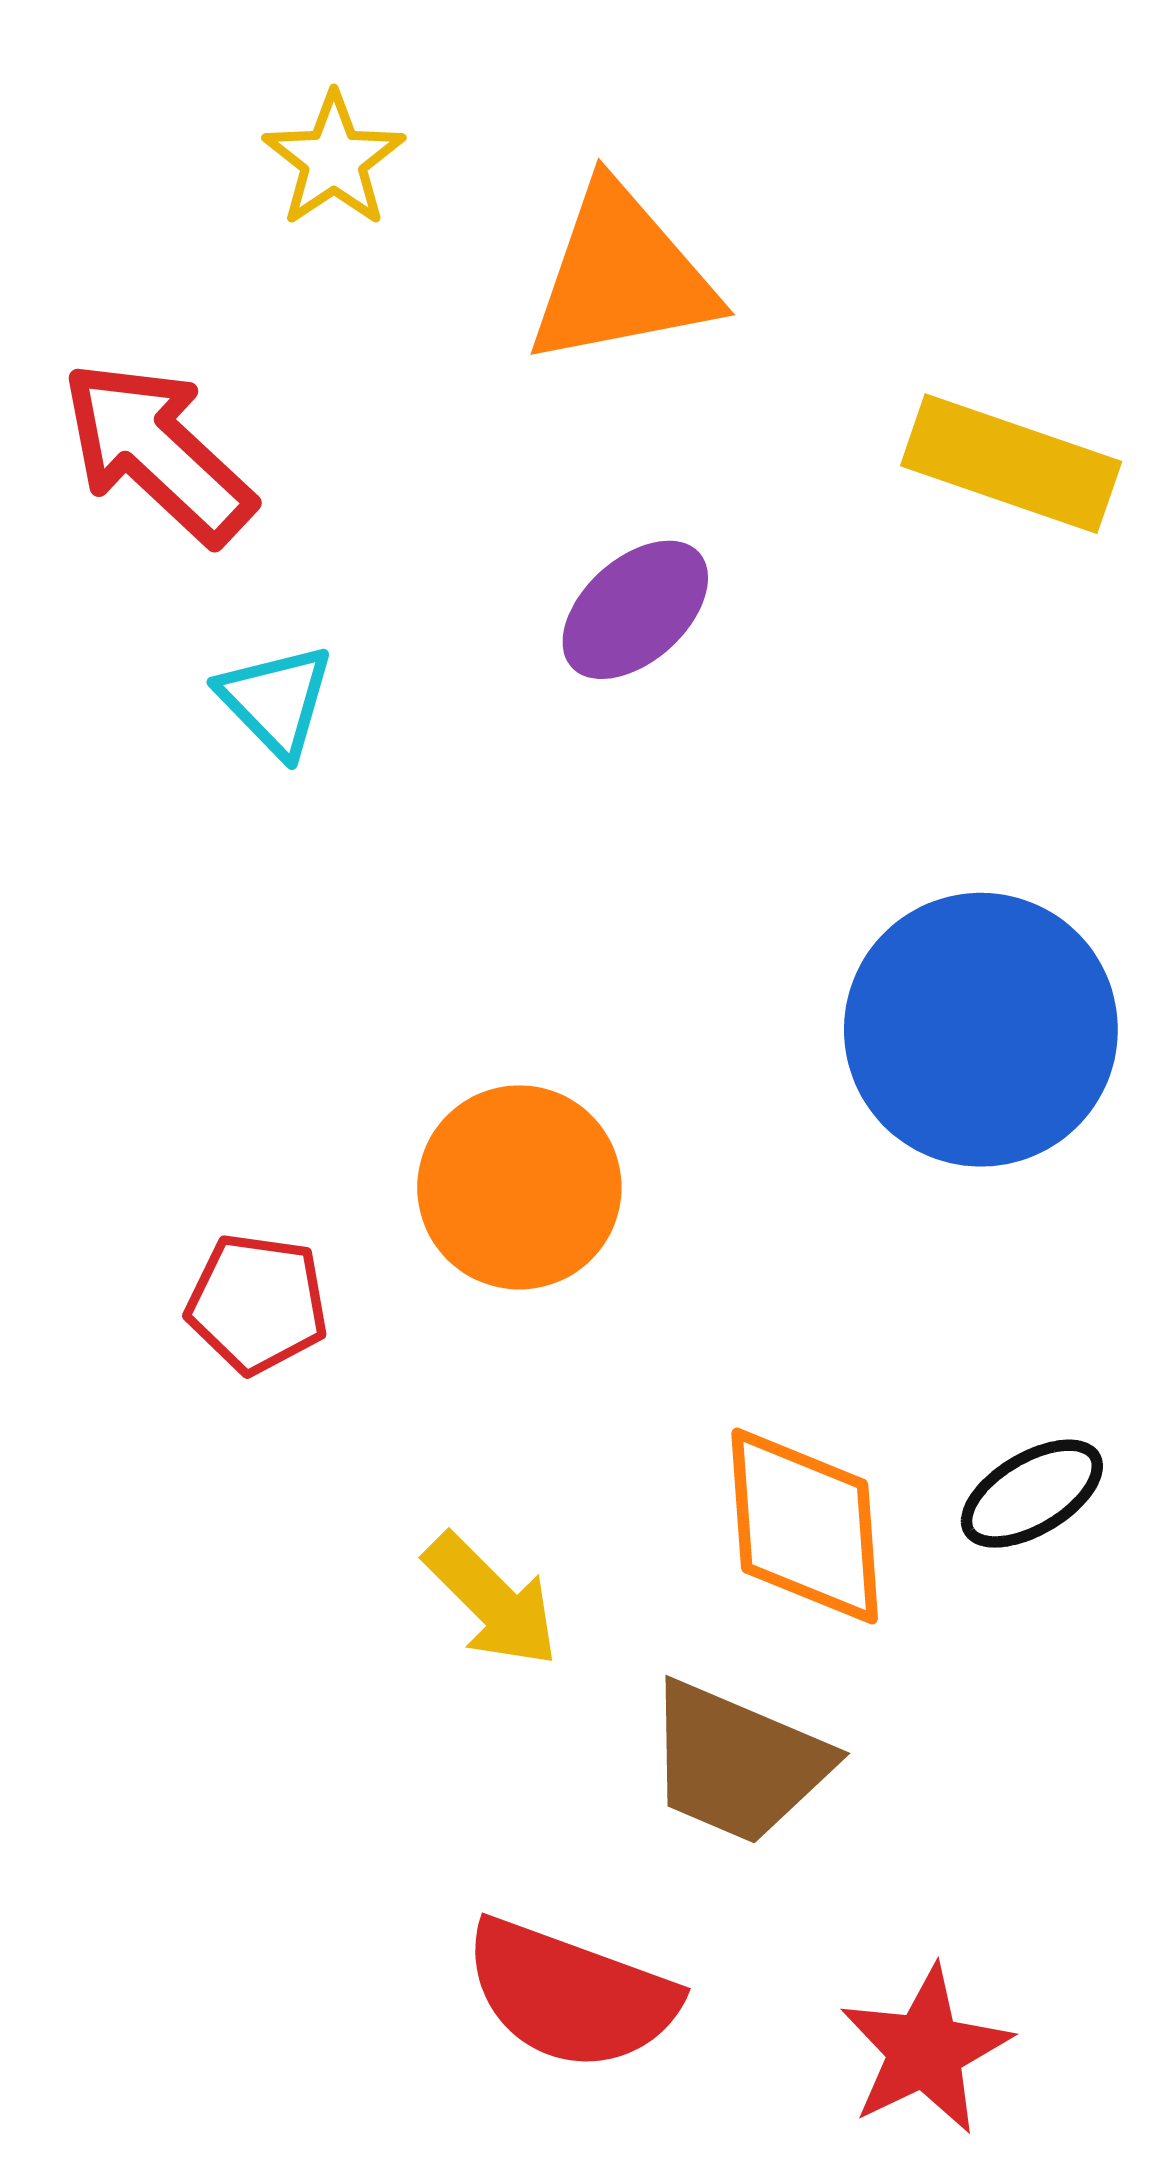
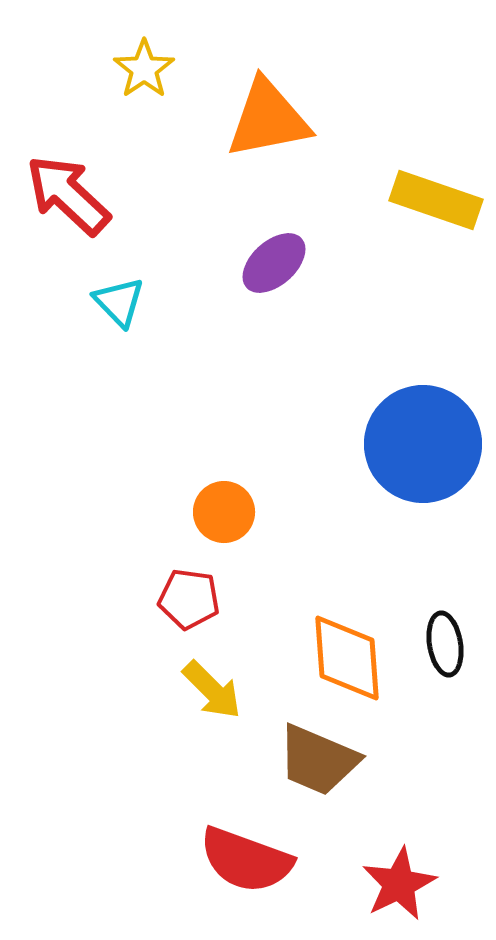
orange circle: (519, 1187) -> (224, 512), size x0.7
red pentagon: (257, 1303) -> (189, 599), moved
black ellipse: (1032, 1494) -> (445, 644), turned -68

